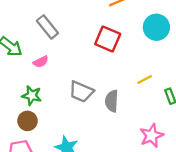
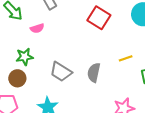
gray trapezoid: (81, 92) -> (61, 72), moved
green star: (32, 96) -> (25, 57), turned -30

